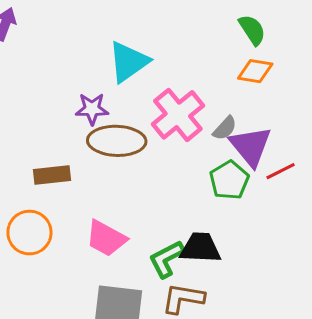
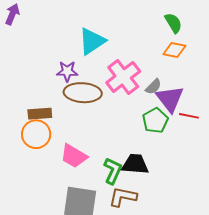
red line: (281, 171) -> (189, 116), turned 36
orange circle: (29, 233) -> (36, 134), moved
green L-shape: (166, 259) -> (113, 171), turned 140

